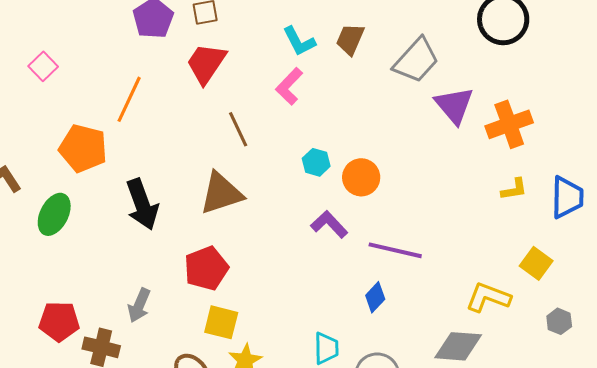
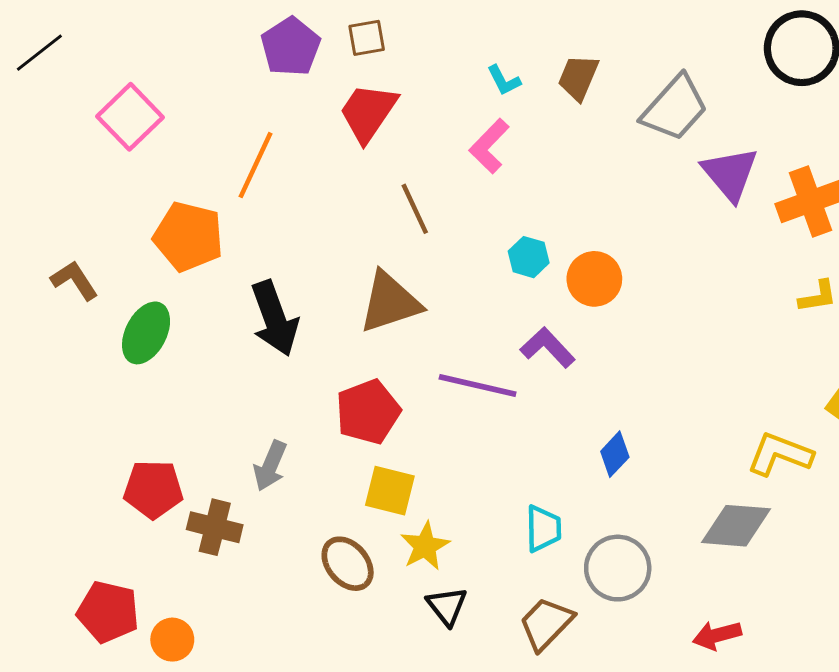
cyan L-shape: (299, 41) -> (504, 80), size x0.7
pink square: (43, 66) -> (130, 117), size x1.5
purple line: (395, 250) -> (478, 386), moved

